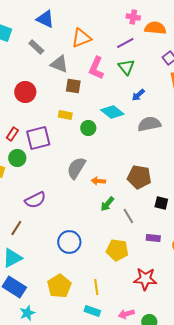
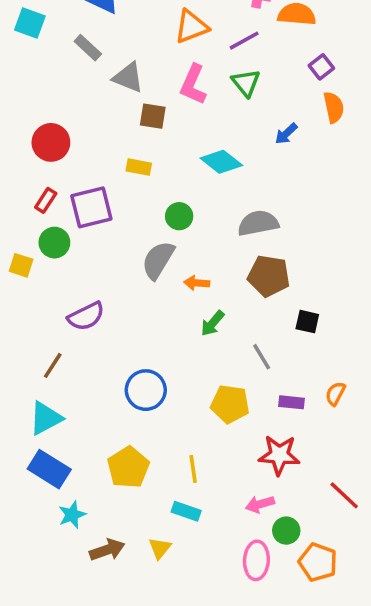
orange triangle: (81, 38) -> (191, 27), moved
red circle: (25, 92) -> (51, 142), moved
blue arrow: (138, 95) -> (286, 134), moved
gray semicircle: (149, 124) -> (258, 223), moved
green circle: (88, 128) -> (179, 216), moved
gray line: (128, 216) -> (262, 357), moved
purple rectangle: (153, 238) -> (292, 402), moved
pink arrow: (126, 314) -> (260, 504), moved

